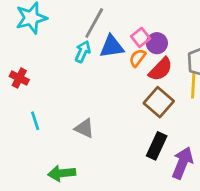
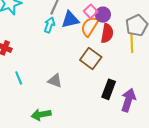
orange semicircle: (137, 58) -> (90, 26), size x1.5
red semicircle: (161, 69) -> (107, 33), turned -30
brown square: (159, 102) -> (91, 58), moved

